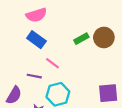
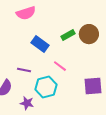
blue rectangle: (36, 40) -> (40, 44), moved
pink line: (52, 63) -> (60, 66), moved

